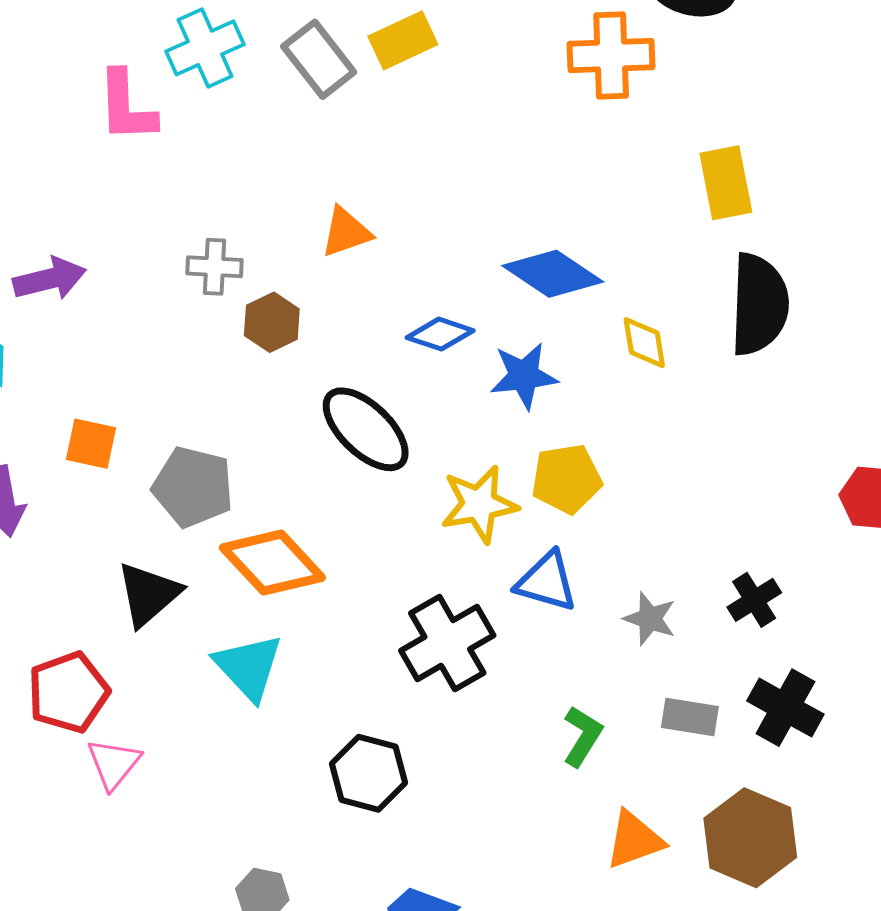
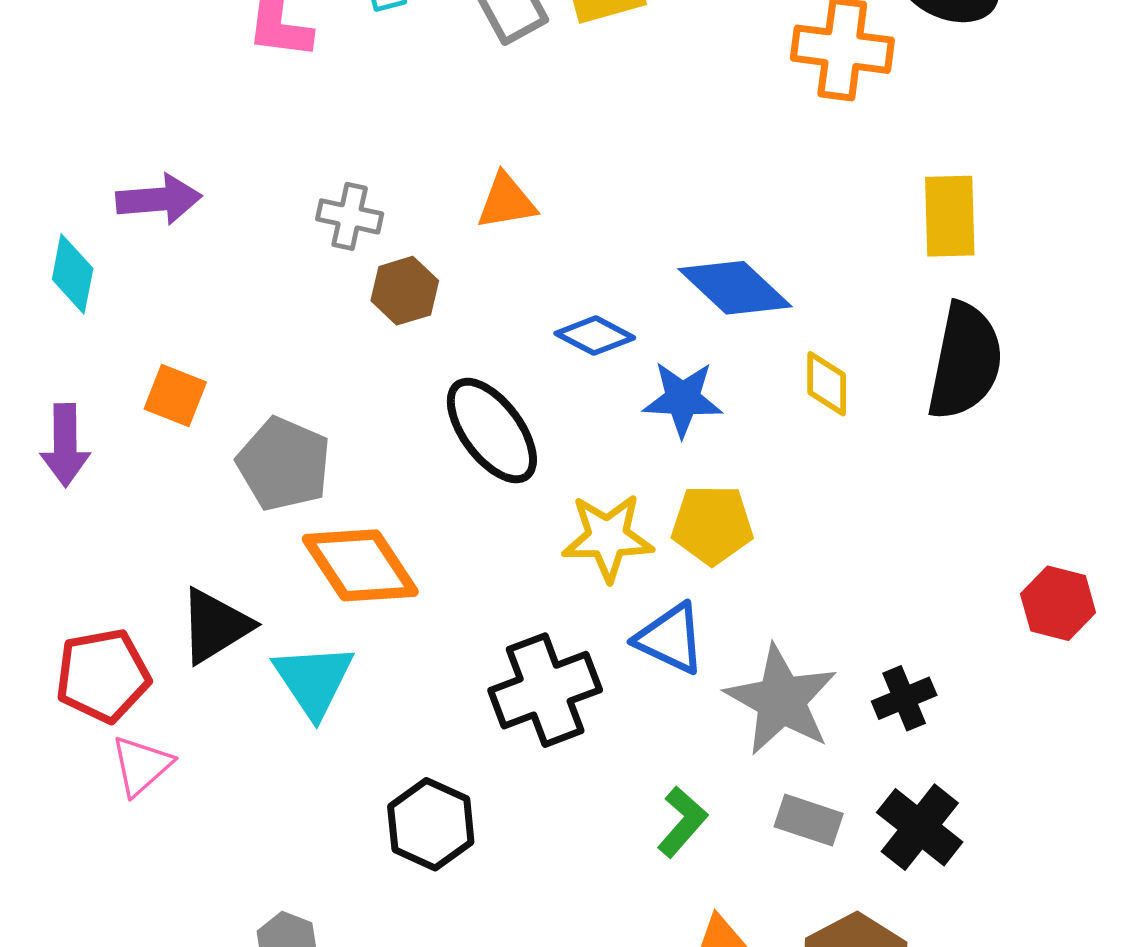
black triangle: (148, 594) -> (215, 626), moved
gray star: (650, 619) -> (781, 700), size x1.8

